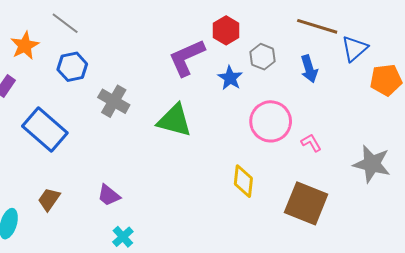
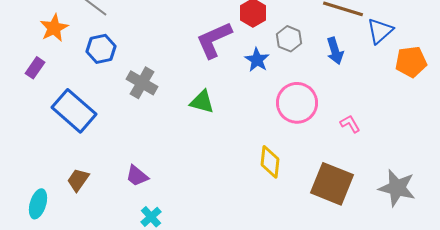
green triangle: (174, 120) -> (202, 102), size x0.7
pink L-shape: (311, 143) -> (350, 124), moved
gray star: (372, 164) -> (397, 188), moved

